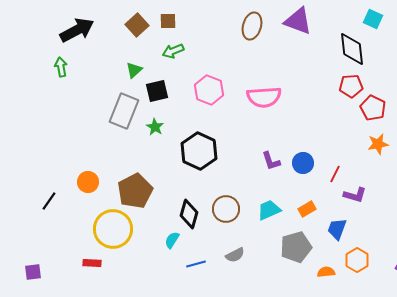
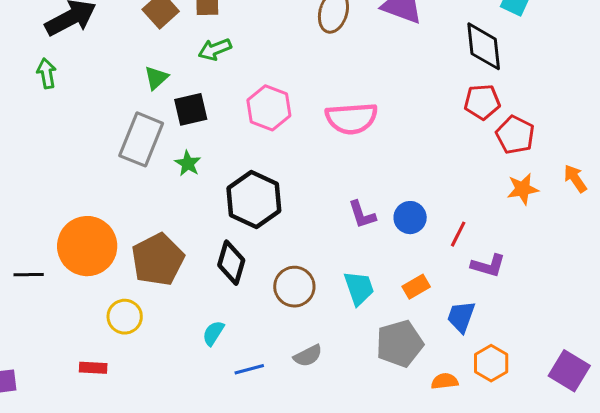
orange circle: (88, 182) -> (87, 246), size x1.8
black line: (49, 201) -> (29, 275), turned 54
cyan trapezoid: (269, 210) -> (359, 288), turned 95
black diamond: (189, 214) -> (231, 263), moved
yellow circle: (113, 229) -> (125, 317), size x0.6

